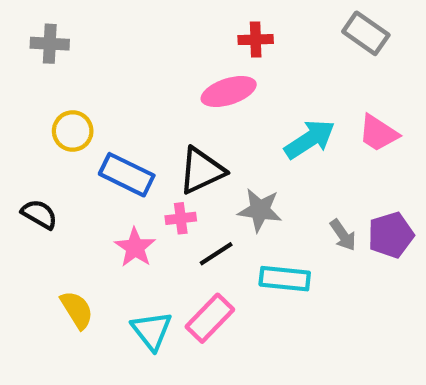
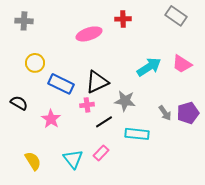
pink ellipse: (229, 91) -> (89, 34), moved
pink star: (135, 247) -> (51, 119), moved
yellow semicircle: (77, 310) -> (33, 161), moved
pink rectangle: (210, 318) -> (101, 153), size x0.7

